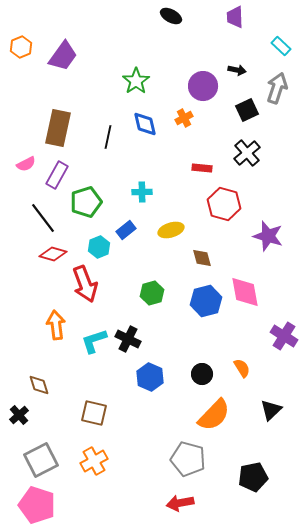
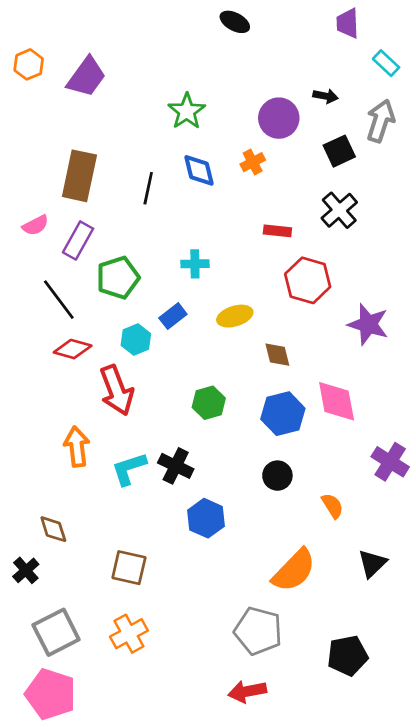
purple trapezoid: (235, 17) -> (348, 23), moved
black circle: (202, 374) -> (277, 476), moved

